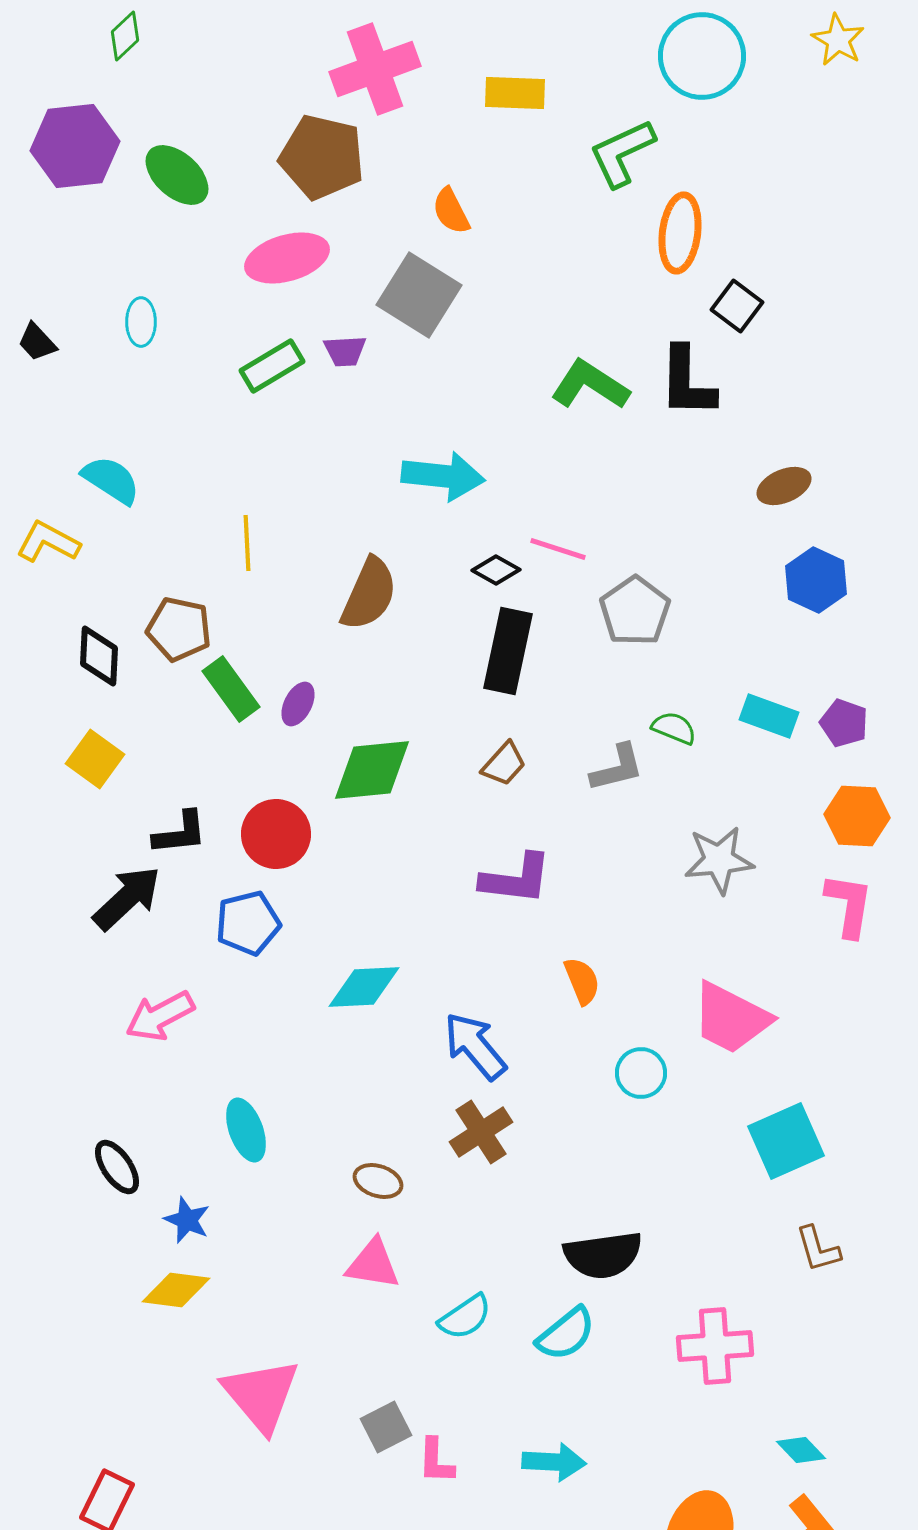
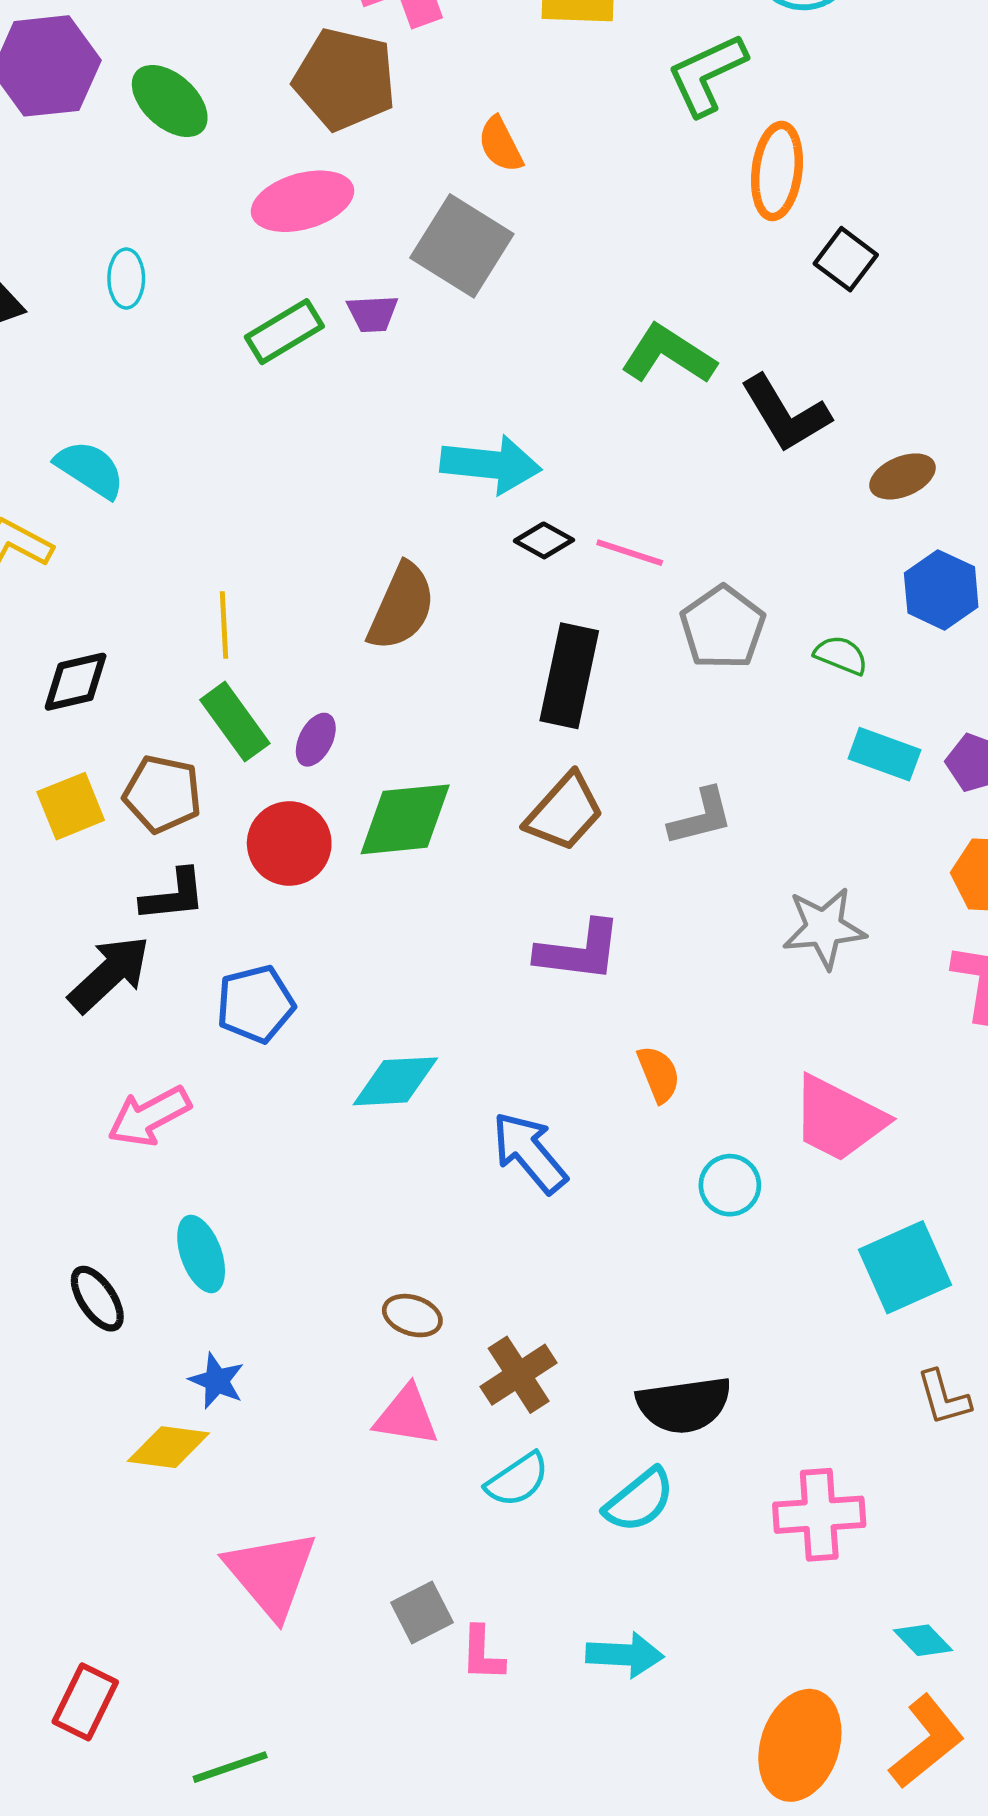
black L-shape: (687, 382) -> (785, 414), moved, turned -32
yellow line: (247, 543) -> (224, 625), moved
black diamond: (496, 570) -> (544, 540), moved
brown pentagon: (179, 629) -> (162, 794), moved
black diamond: (99, 656) -> (76, 682), turned 74
green semicircle: (674, 728) -> (841, 655), moved
yellow square: (95, 759) -> (71, 806), turned 32
brown trapezoid: (504, 764) -> (564, 812), size x1.5
red circle: (276, 834) -> (289, 843), moved
cyan ellipse: (246, 1130) -> (201, 1254), moved
brown cross: (481, 1132) -> (519, 1375), moved
blue star: (187, 1220) -> (217, 1381), moved

